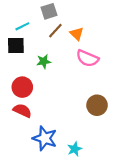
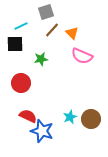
brown circle: (97, 105) -> (91, 119), moved
red semicircle: (22, 111) -> (28, 116), moved
cyan star: (75, 149) -> (70, 117), moved

